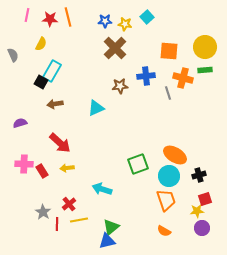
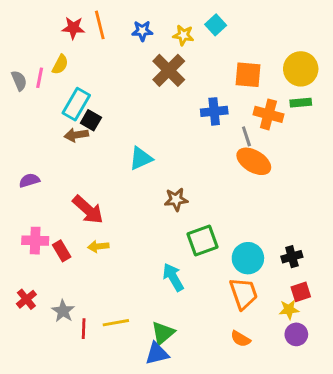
pink line: (27, 15) -> (40, 78), moved
blue star: (105, 21) -> (142, 31), moved
black square: (41, 82) -> (91, 120), moved
brown star: (120, 86) -> (176, 199), moved
brown arrow: (55, 104) -> (76, 135), moved
orange ellipse: (175, 155) -> (254, 161), moved
cyan arrow: (102, 189) -> (173, 277), moved, turned 42
red cross: (69, 204) -> (26, 299), moved

